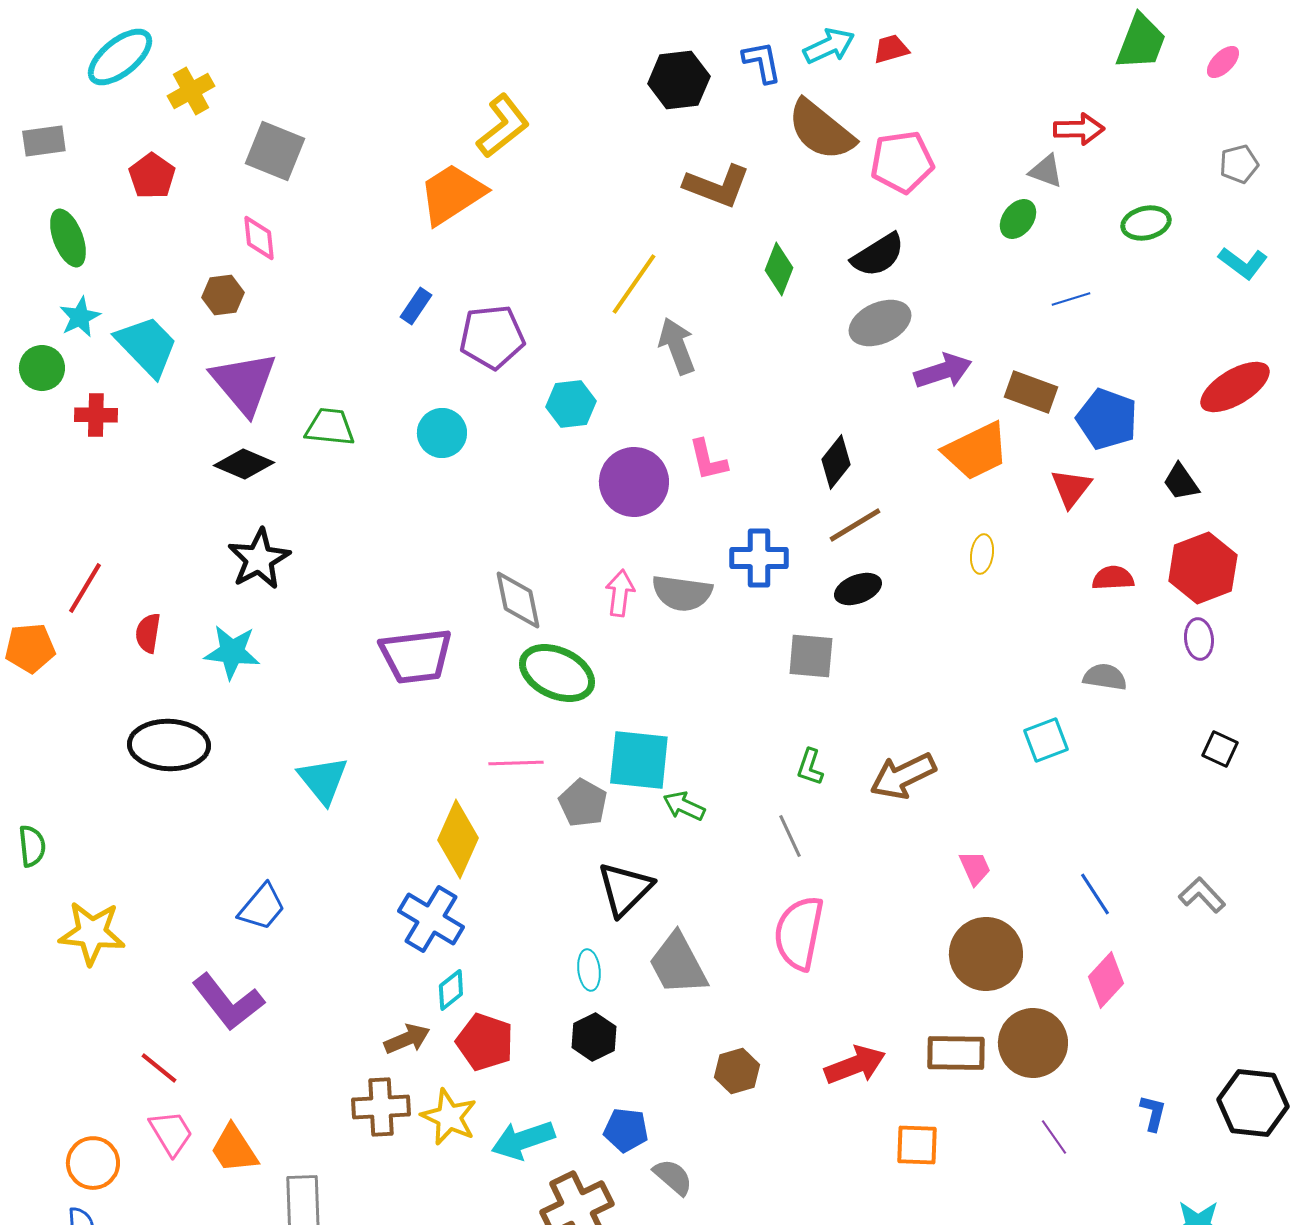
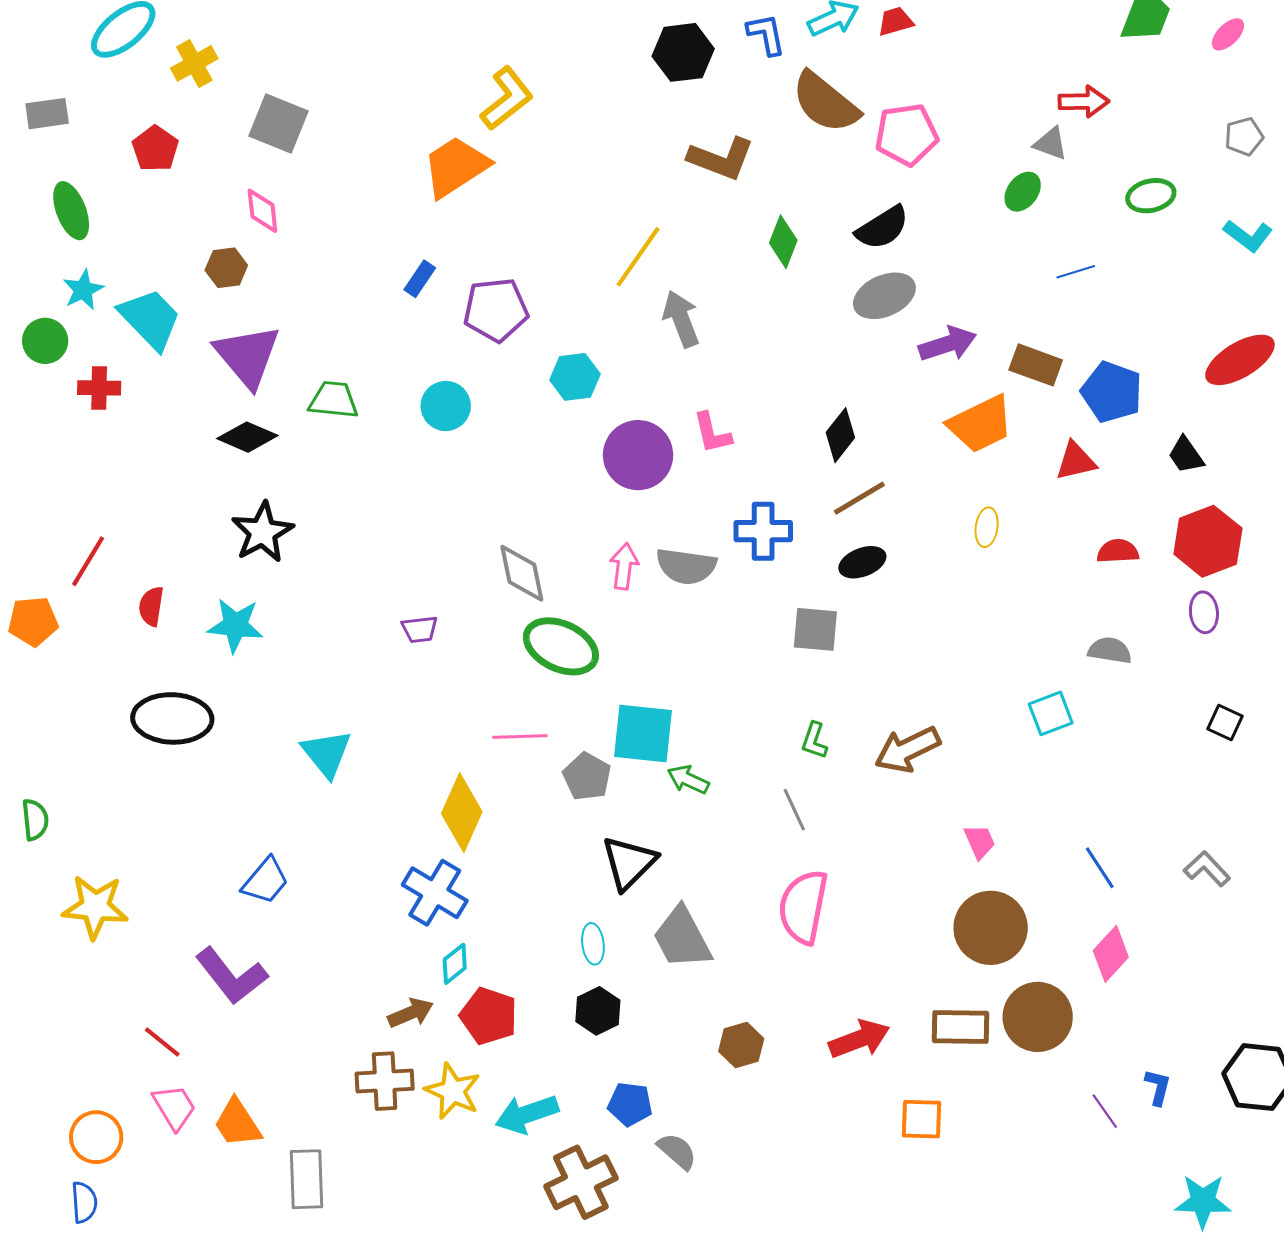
red triangle: (1071, 488) -> (1076, 461), turned 39
purple trapezoid: (416, 656) -> (420, 629), size x0.5
purple line: (1054, 1137) -> (1105, 1111), moved

